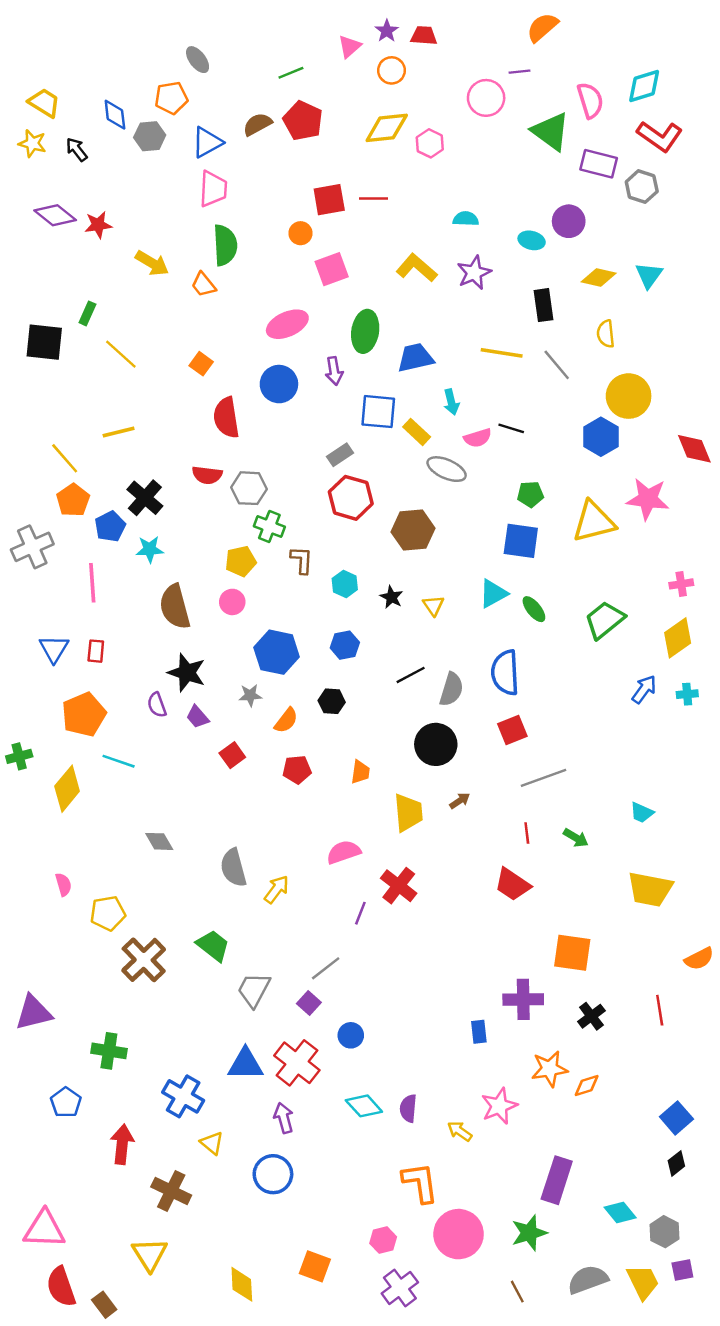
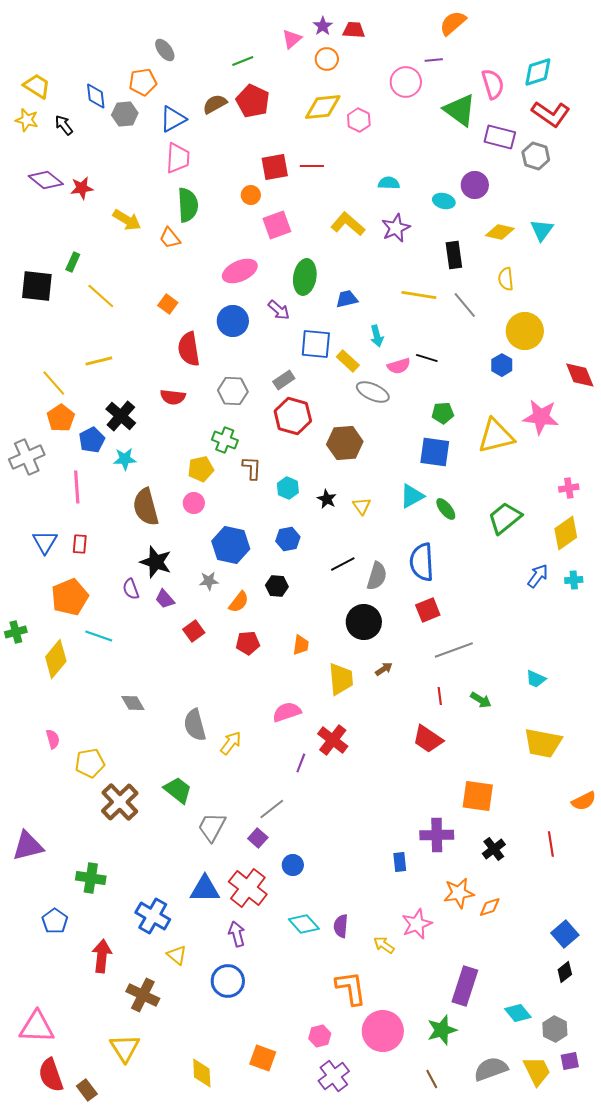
blue trapezoid: (415, 358) -> (347, 299), size x0.7
purple arrow: (334, 371) -> (279, 310), turned -40
blue hexagon: (601, 437) -> (502, 365), size x0.7
gray hexagon: (249, 488) -> (233, 391), moved

